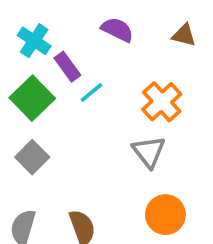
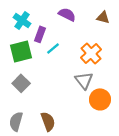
purple rectangle: (67, 67) -> (40, 34), turned 56
green square: (32, 98) -> (21, 51), turned 30
orange circle: (165, 215) -> (100, 99), moved

